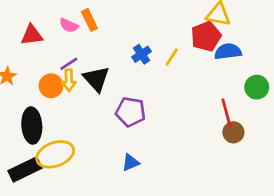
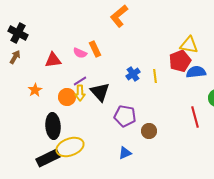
yellow line: (172, 57) -> (155, 76), turned -40
brown circle: (233, 132) -> (149, 131), moved

